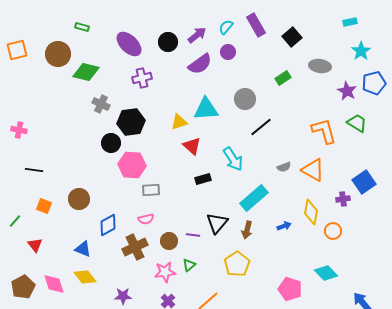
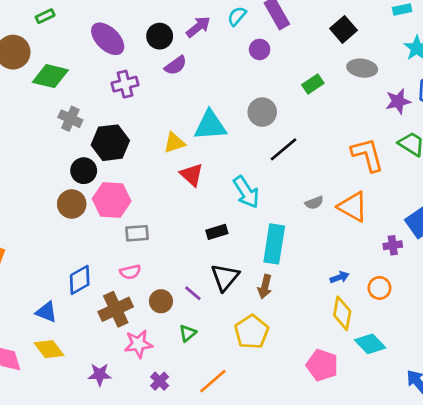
green rectangle: (82, 27) -> (45, 16), turned -40
black square: (292, 37) -> (343, 29), moved
purple circle: (228, 52) -> (260, 49), moved
purple semicircle: (200, 64) -> (176, 65), moved, size x0.7
purple star: (347, 91) -> (398, 101), turned 30
black rectangle: (203, 179) -> (217, 232), moved
cyan rectangle: (254, 198) -> (274, 244), turned -40
brown circle: (79, 199) -> (72, 204), moved
yellow diamond: (311, 212) -> (342, 313), moved
blue arrow: (284, 226) -> (339, 277), moved
purple line: (193, 235) -> (193, 293), turned 32
pink star: (165, 272) -> (138, 344), moved

